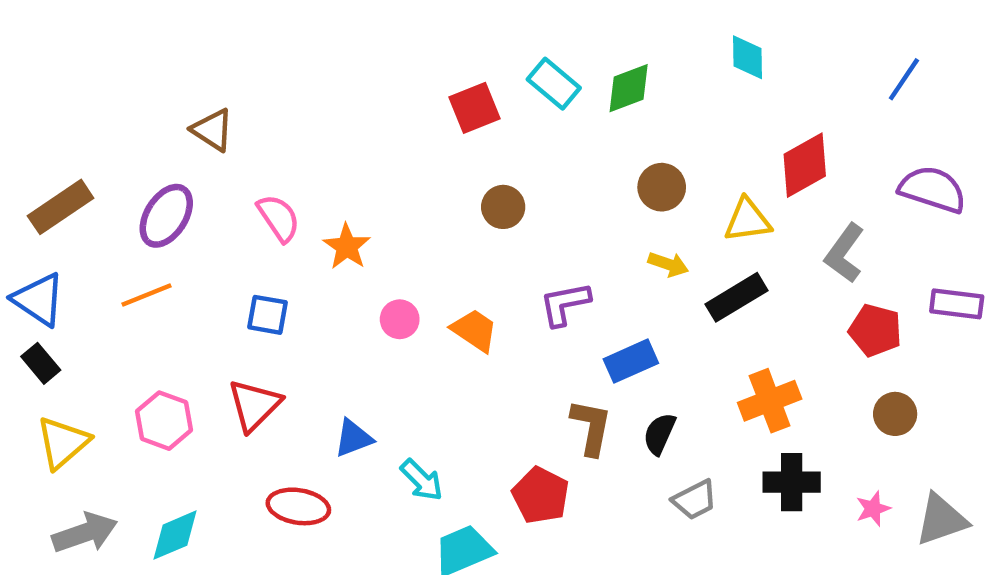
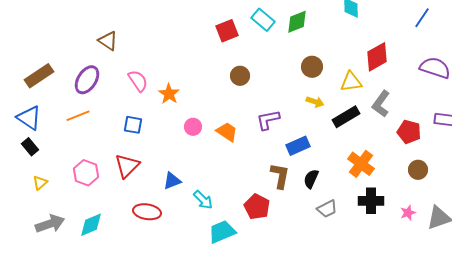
gray L-shape: (844, 253) -> (381, 104), moved
orange cross: (770, 401) -> (361, 164), turned -32
yellow triangle: (63, 443) -> (40, 183), size x0.6

